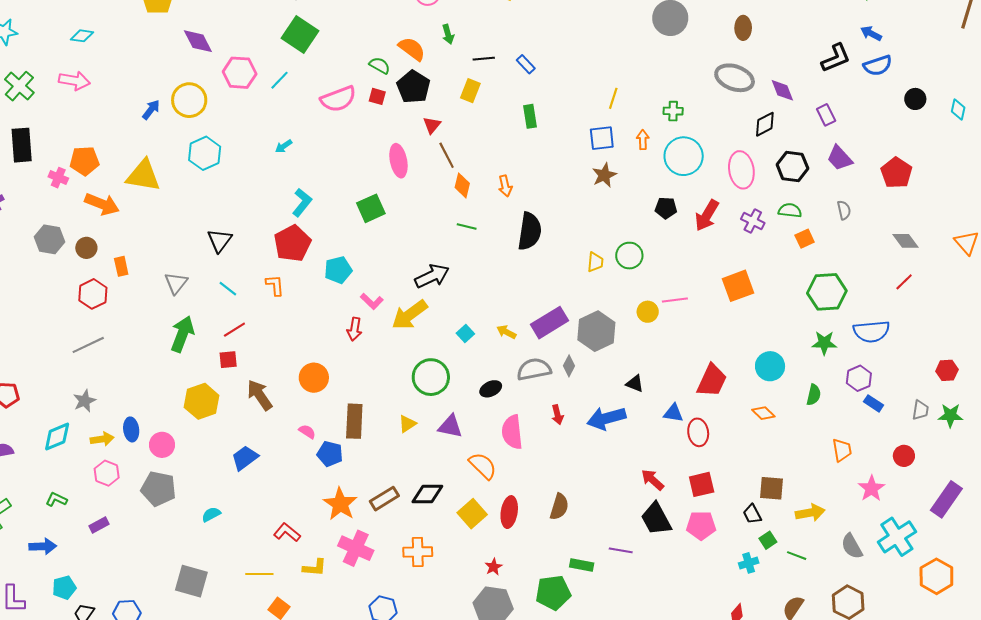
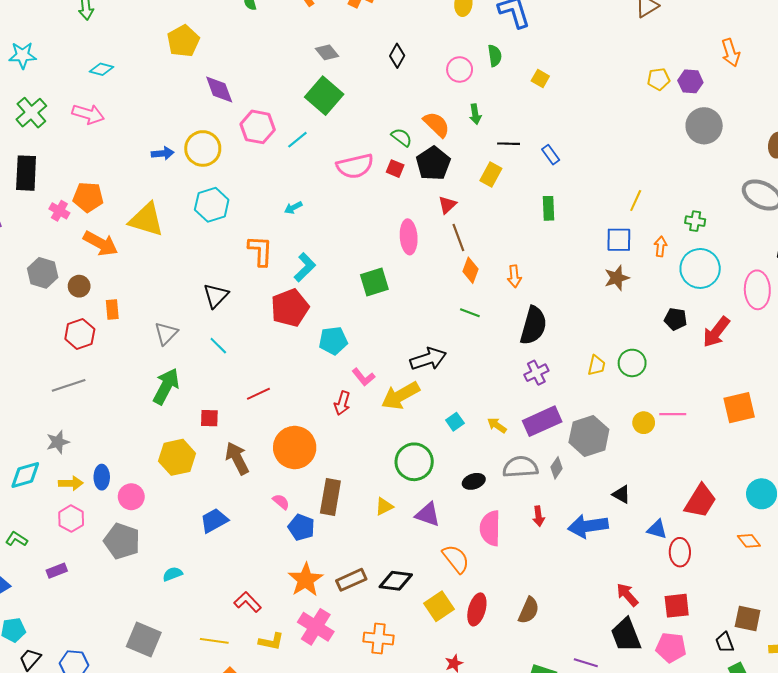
blue arrow: (151, 110) -> (163, 153), turned 40
purple cross: (753, 221) -> (536, 373), moved, turned 30
orange L-shape: (275, 285) -> (260, 251), moved, size x1.4
red line: (234, 330) -> (258, 394), moved
orange circle: (314, 378) -> (295, 448), size x1.4

